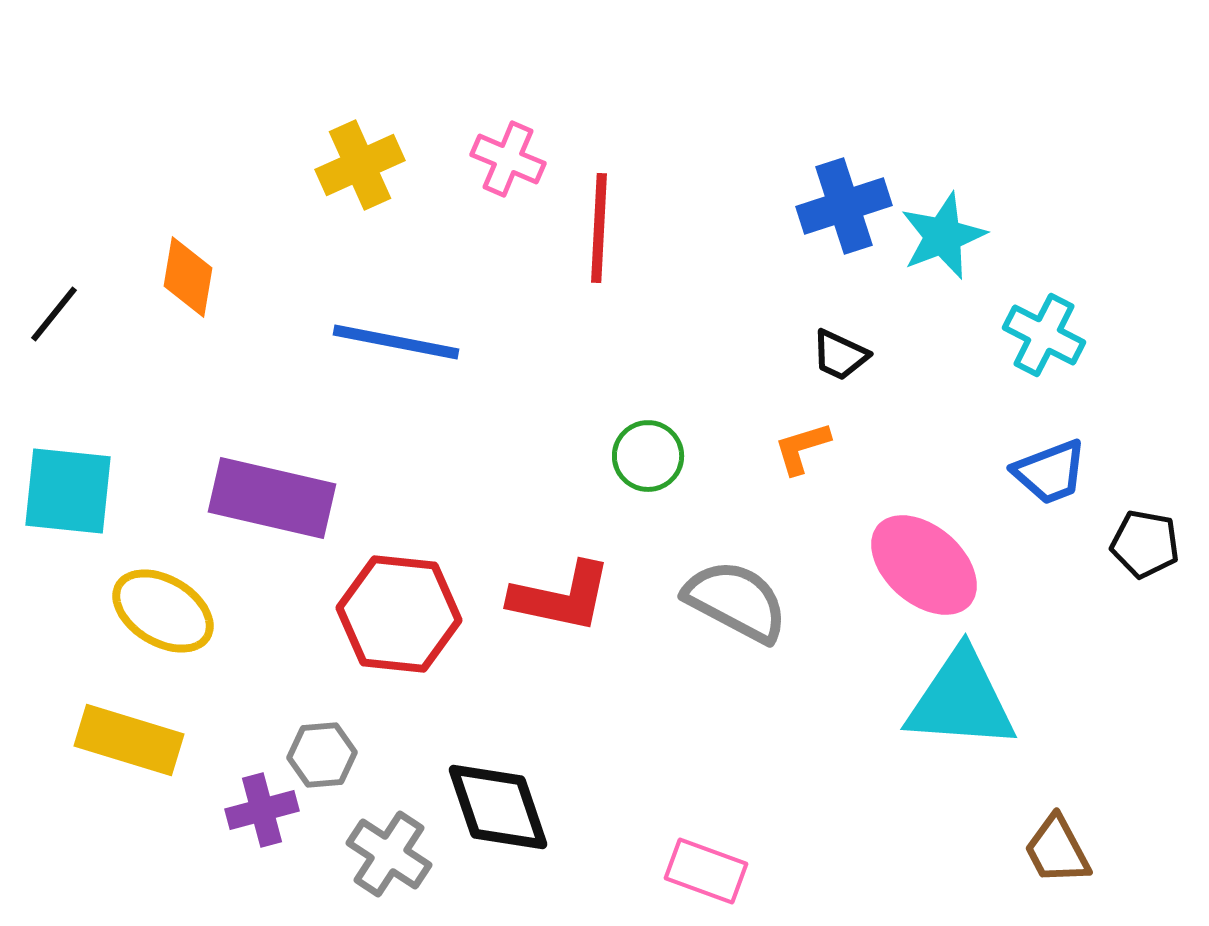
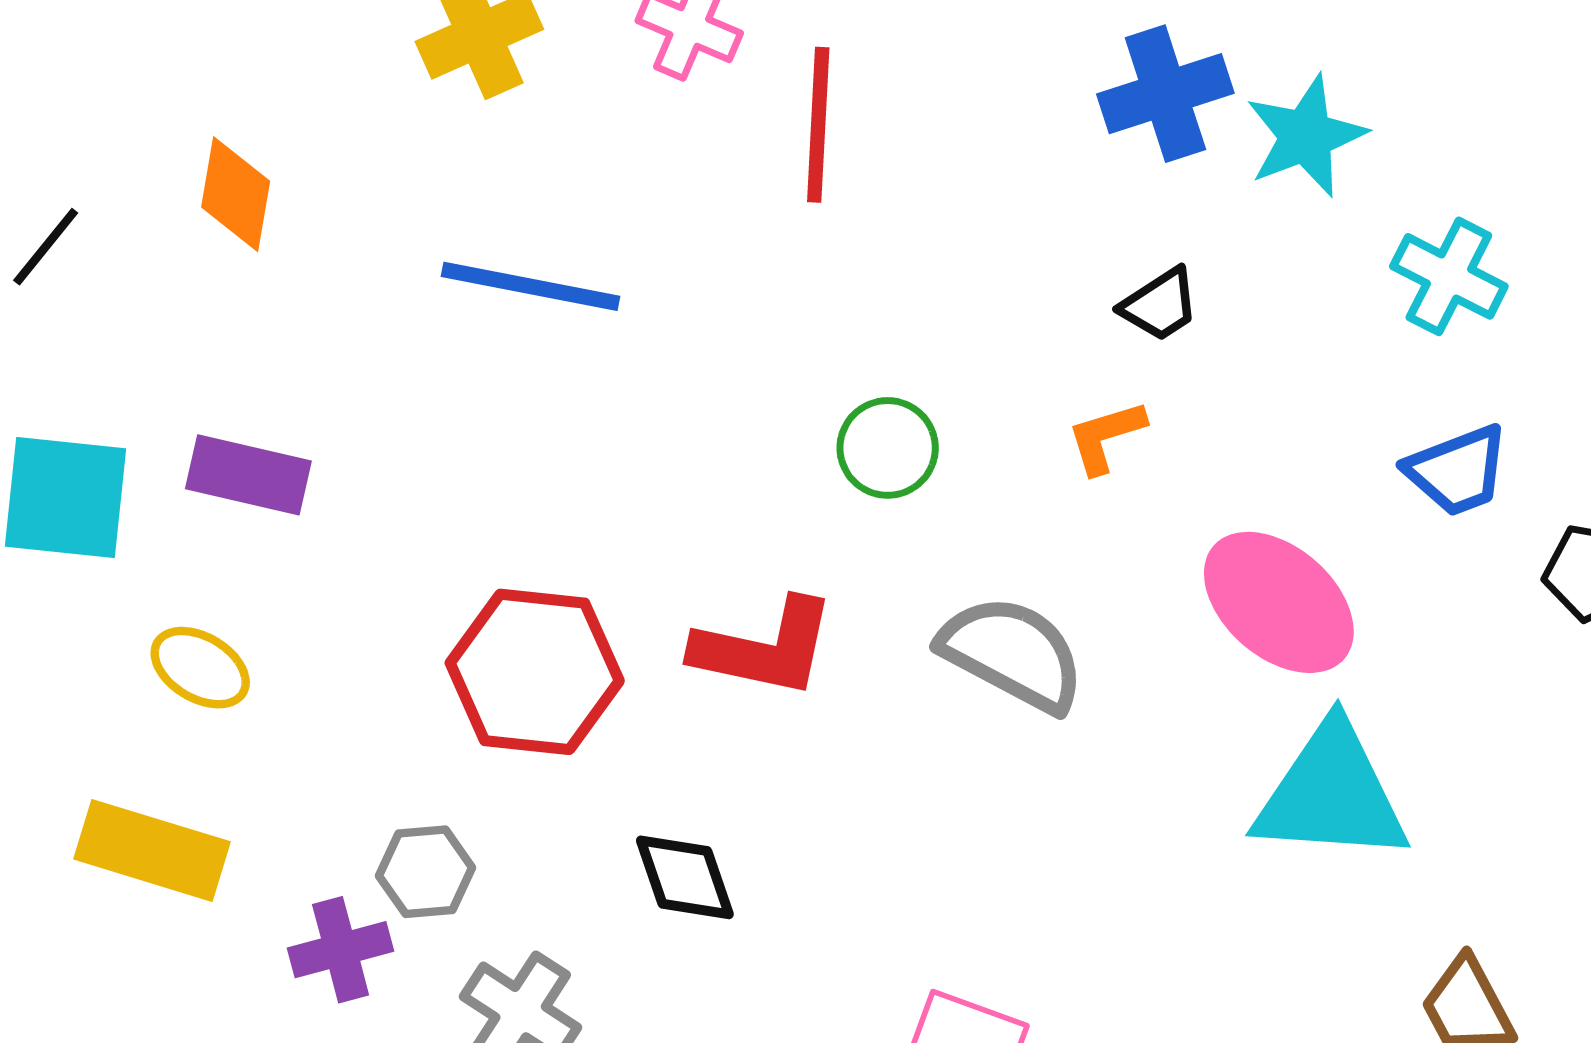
black trapezoid: (840, 355) -> (1160, 305), turned -58
purple rectangle: (272, 498) -> (248, 475), moved, size x0.7
yellow ellipse: (163, 611) -> (200, 668), size x0.7
black diamond: (498, 807) -> (685, 877), moved, size x0.7

